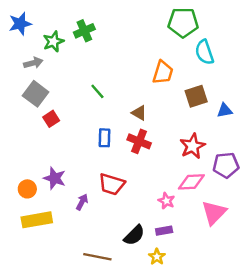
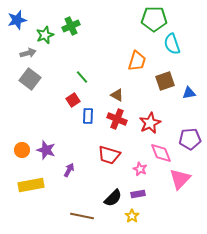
red square: (51, 119) -> (73, 100), moved
red star: (193, 146) -> (150, 123), moved
pink diamond: (191, 182) -> (161, 153), turned 70
red trapezoid: (112, 184) -> (109, 155), moved
orange circle: (27, 189) -> (22, 150), moved

